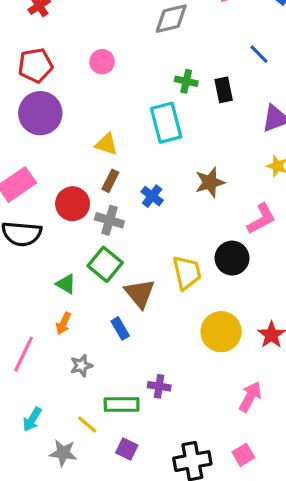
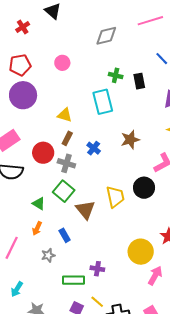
blue rectangle: (120, 328) -> (65, 235), moved
yellow circle: (221, 332) -> (141, 252), moved
yellow line: (87, 424) -> (97, 302), moved

